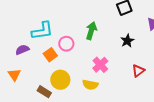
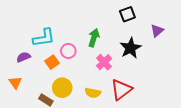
black star: (127, 41) -> (130, 48), size x1.5
pink cross: (100, 65) -> (104, 62), moved
red triangle: (138, 71) -> (121, 90), moved, size x1.6

